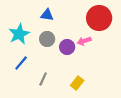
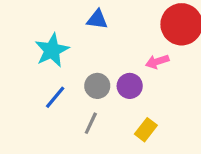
gray circle: (47, 39) -> (97, 86), moved
purple circle: (67, 47) -> (130, 86), moved

